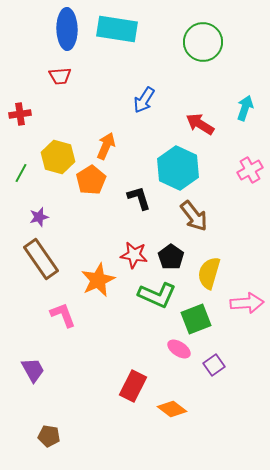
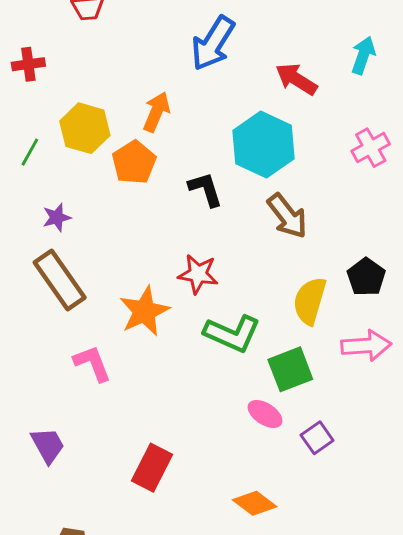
blue arrow: (144, 100) -> (213, 43), size x1.4
black pentagon: (171, 257) -> (366, 277), moved
red rectangle: (133, 386) -> (152, 468), moved

